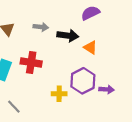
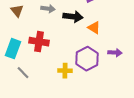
purple arrow: (107, 89) -> (115, 53), moved
gray line: (14, 107) -> (23, 73), moved

